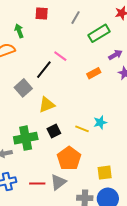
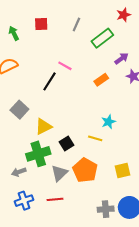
green arrow: (19, 31) -> (14, 33), moved
gray square: (23, 88) -> (19, 110), moved
yellow triangle: (47, 105) -> (43, 127), moved
cyan star: (100, 122) -> (109, 122), moved
yellow square: (105, 173) -> (122, 171), moved
gray triangle: (58, 182) -> (59, 173), moved

